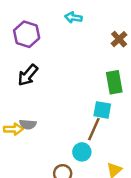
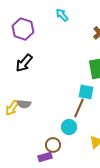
cyan arrow: (73, 17) -> (62, 15), turned 40
yellow arrow: (13, 129) -> (12, 108), turned 126

